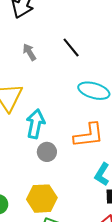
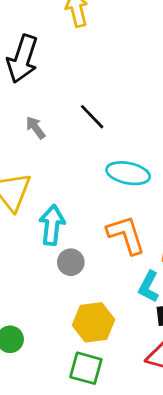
orange L-shape: (89, 135) -> (126, 235), turned -96
yellow hexagon: (42, 199) -> (93, 322), moved

